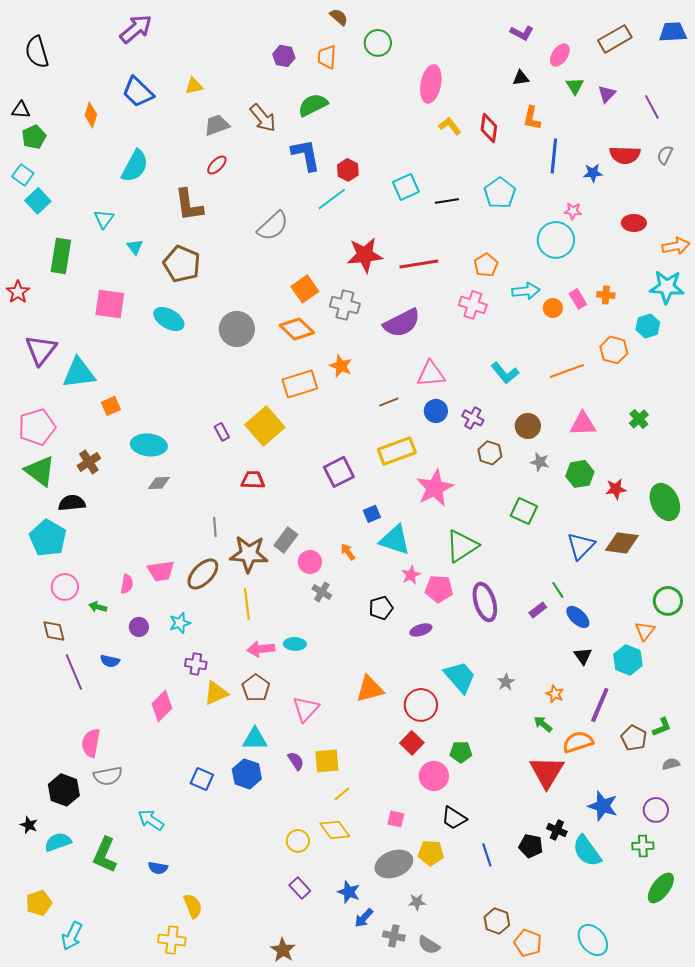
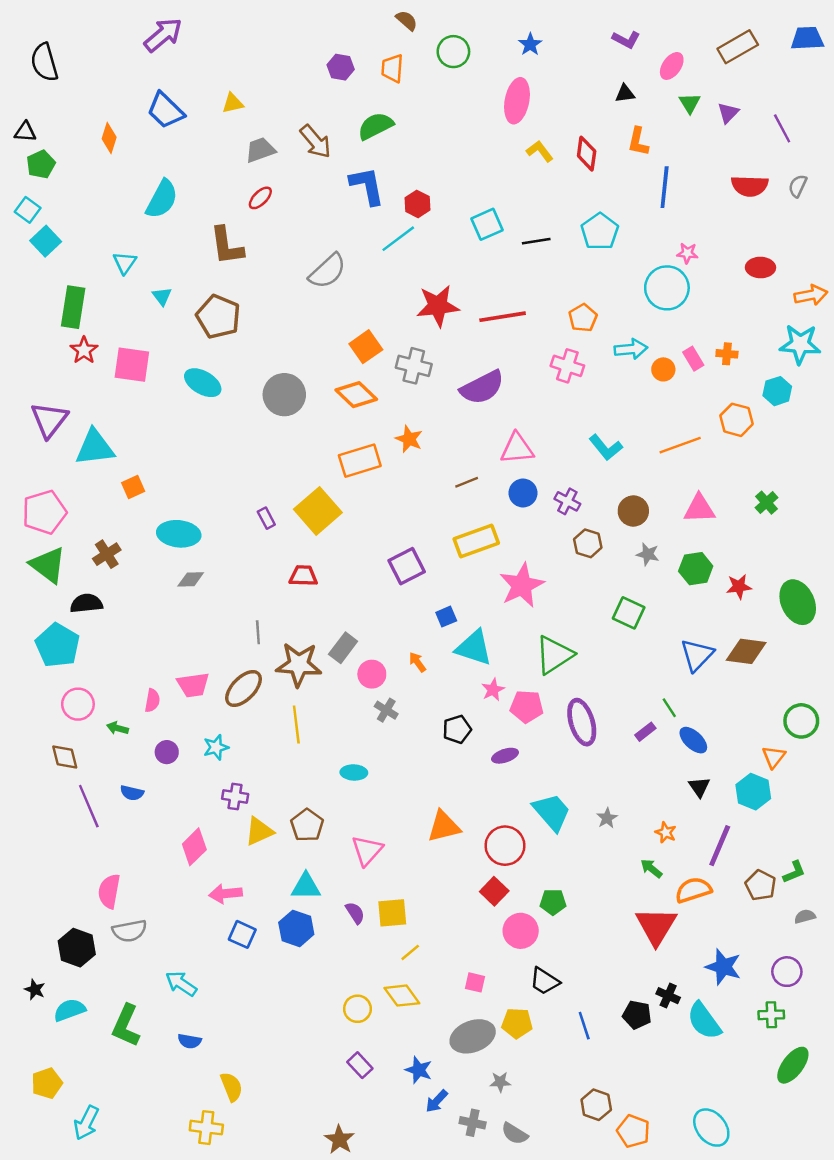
blue star: (593, 173) -> (530, 44), moved, turned -30
red star: (18, 292) -> (84, 350), moved
pink arrow: (261, 649) -> (226, 894), moved

